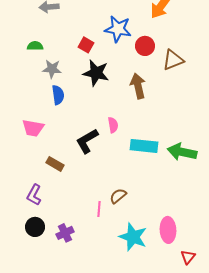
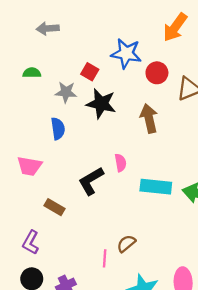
gray star: (52, 69) -> (66, 92), moved

